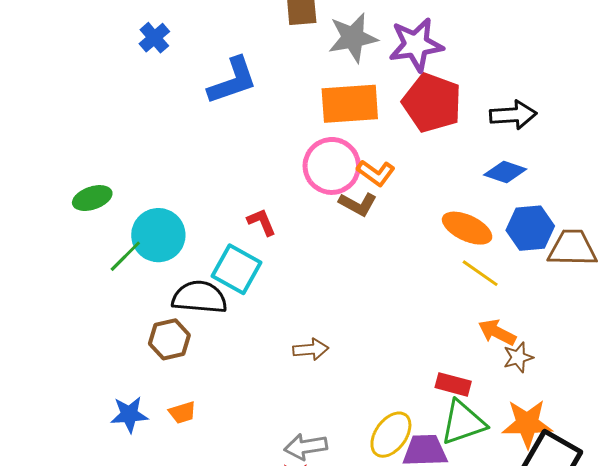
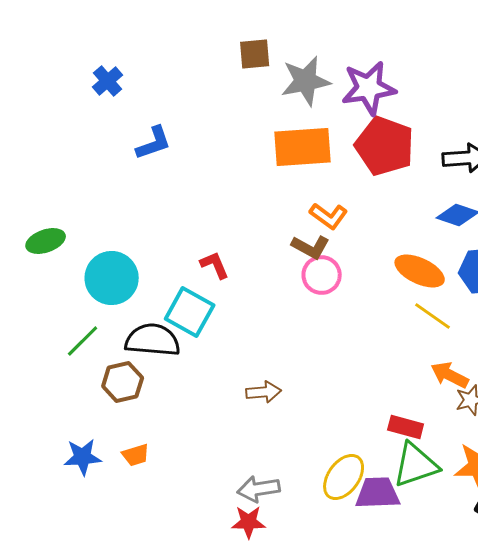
blue L-shape: (233, 81) -> (154, 143), moved, size x0.7
pink circle: (332, 166) -> (322, 275), moved, size x0.7
green line: (125, 256) -> (83, 341), moved

